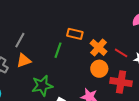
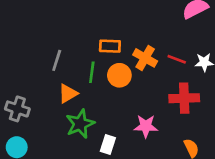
gray line: (20, 40) -> (57, 60), moved
orange triangle: (24, 61) -> (68, 94), moved
orange circle: (99, 69) -> (119, 75), moved

